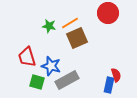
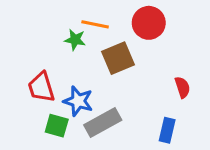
red circle: (108, 13) -> (149, 23), moved
orange line: (70, 23) -> (95, 24), moved, turned 42
red semicircle: (116, 75) -> (182, 87), moved

